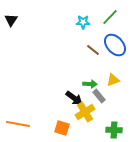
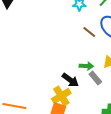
yellow cross: (85, 112) -> (61, 96), moved

